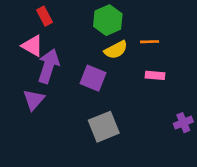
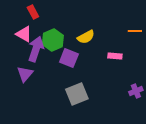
green hexagon: (108, 20) -> (53, 40), moved
orange line: (150, 42) -> (135, 31), moved

